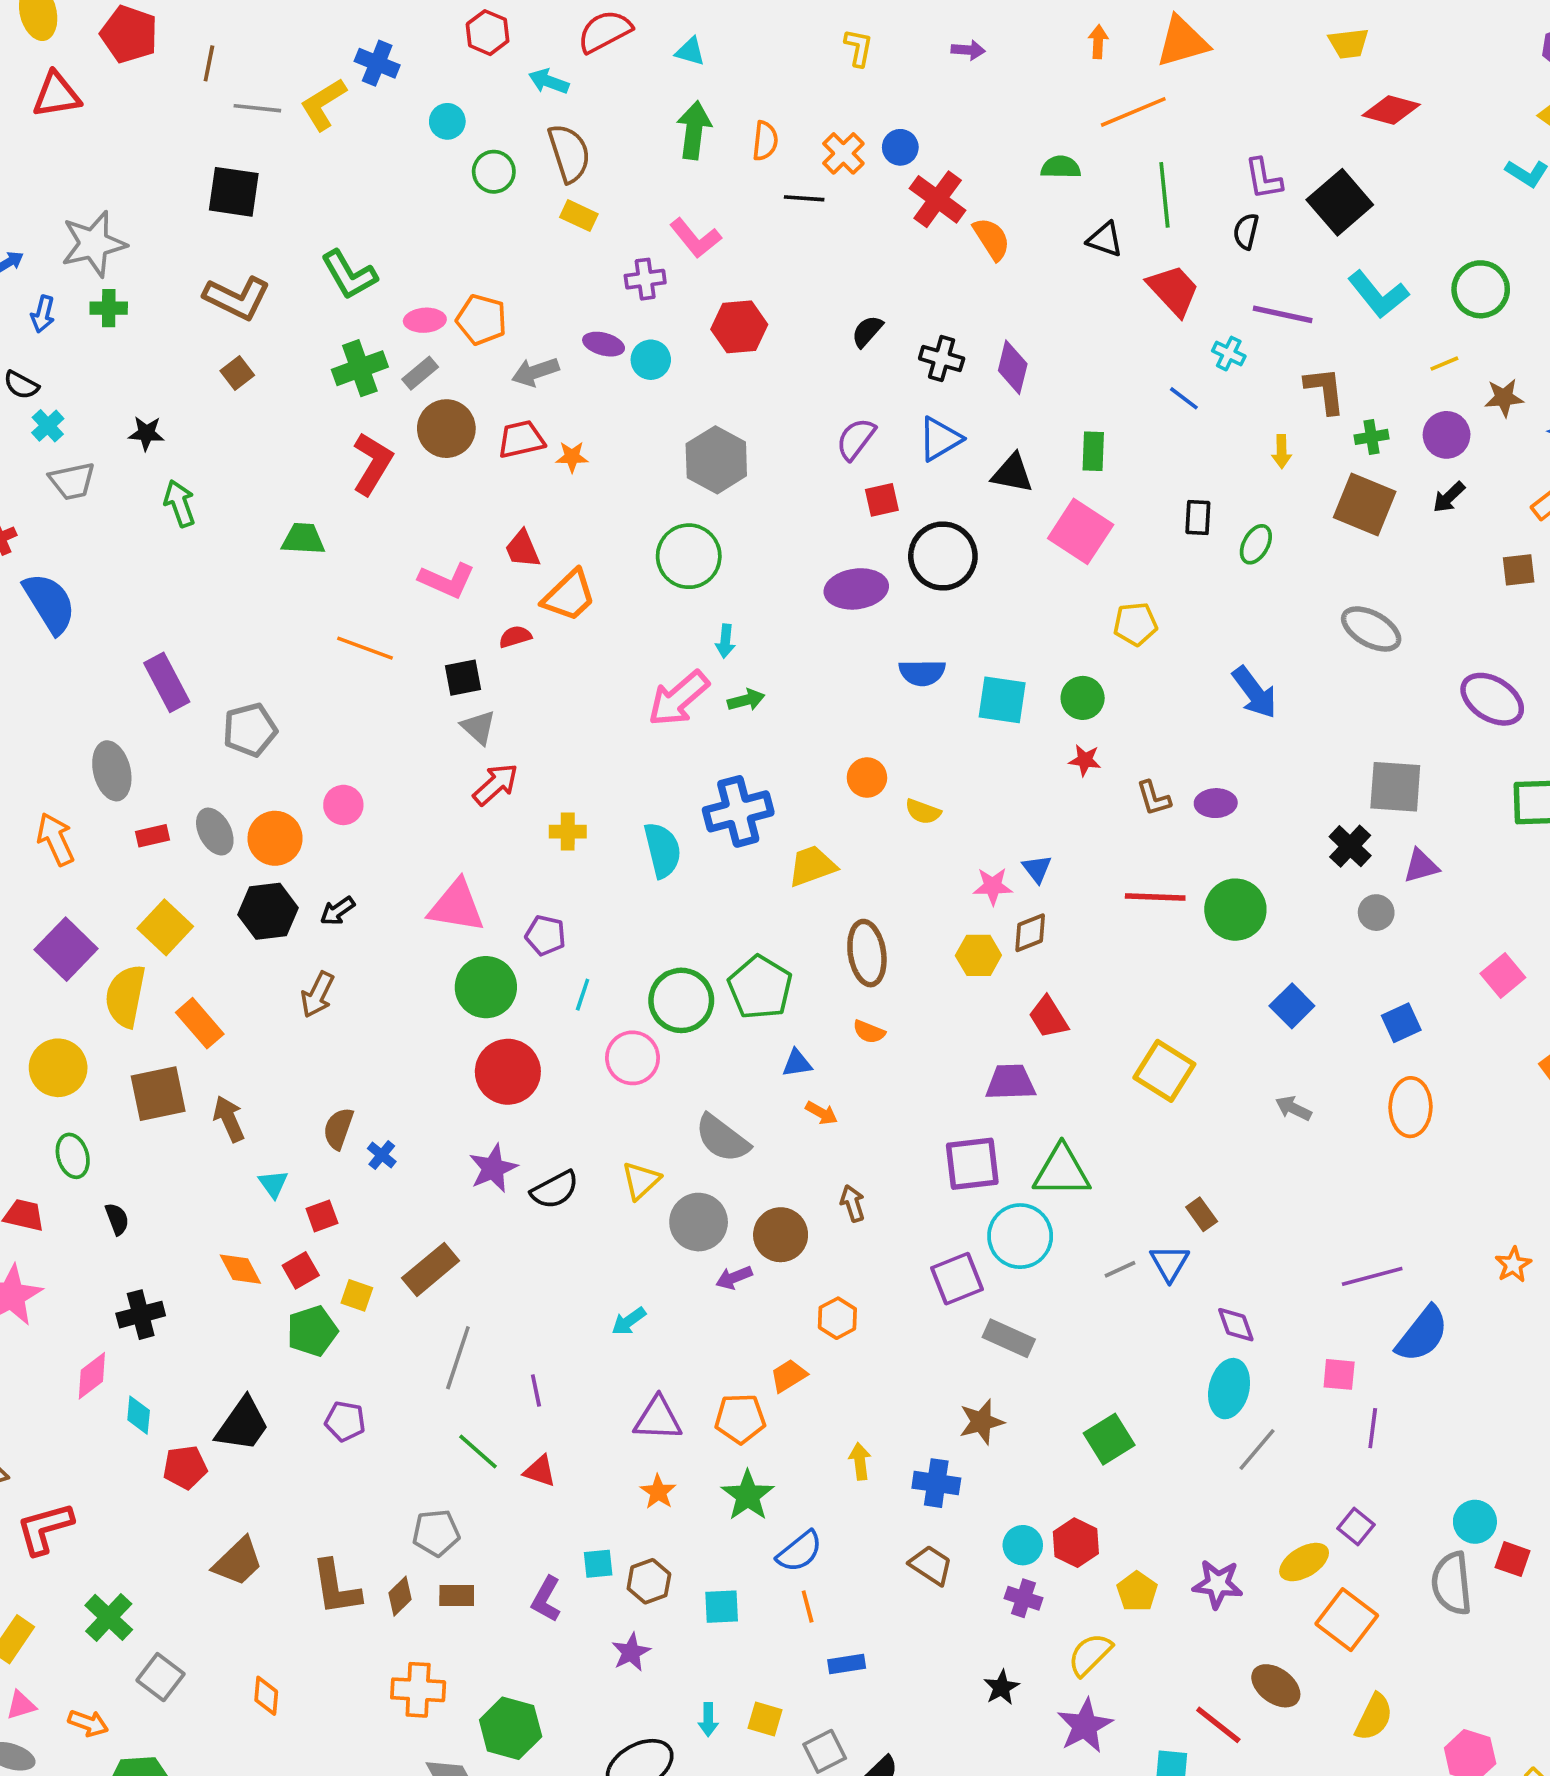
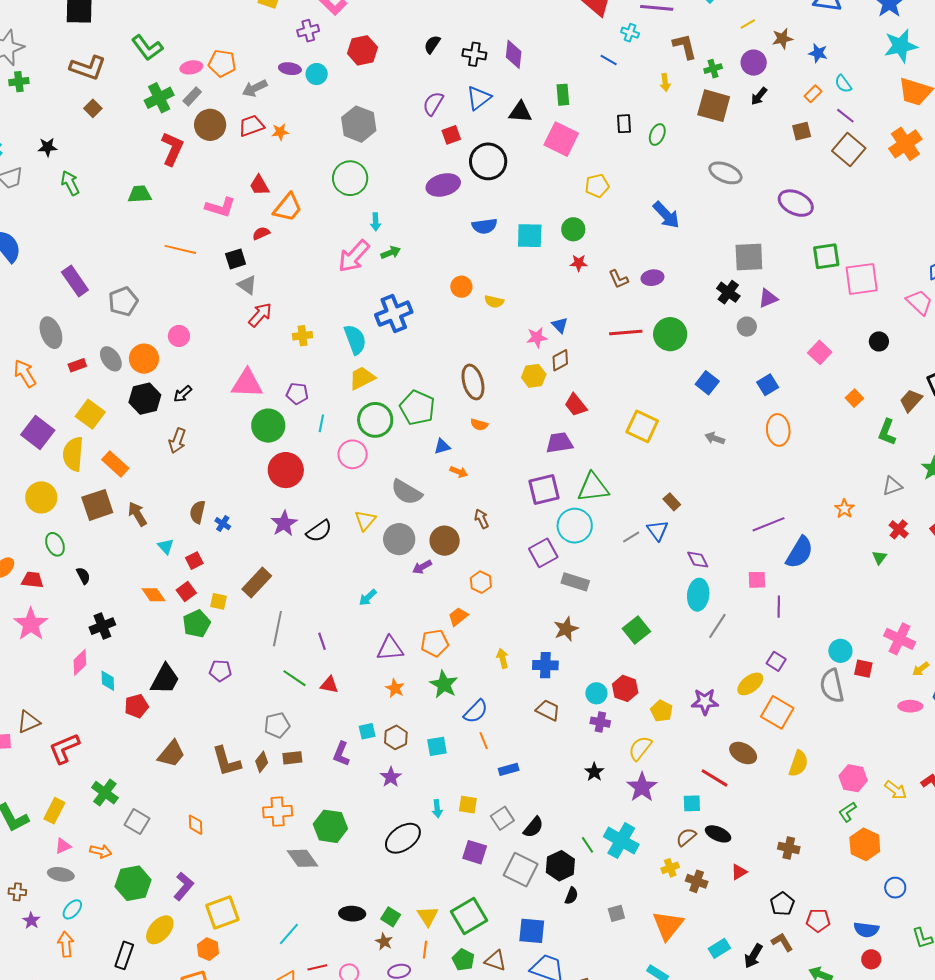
yellow trapezoid: (812, 866) -> (362, 378), moved

